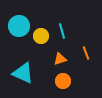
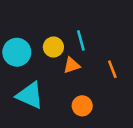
cyan circle: (19, 26) -> (17, 52), moved
orange triangle: (60, 59) -> (72, 65), moved

